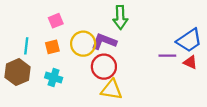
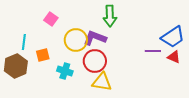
pink square: (56, 21) -> (51, 19), turned -32
orange square: (52, 47) -> (43, 55), moved
cyan cross: (54, 78) -> (65, 71), moved

